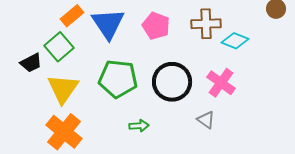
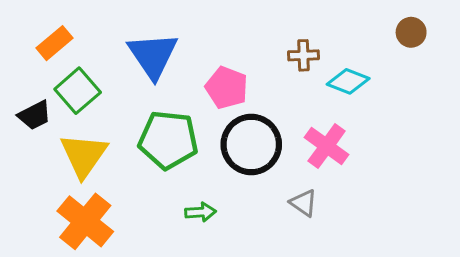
orange rectangle: (72, 16) -> (54, 43), moved
brown cross: (206, 24) -> (304, 55), size x0.7
pink pentagon: (156, 26) -> (227, 88), moved

